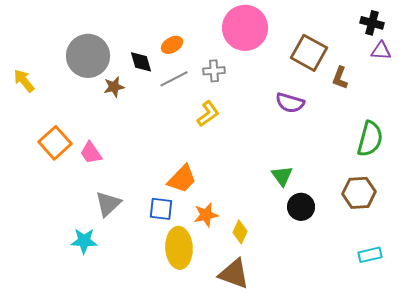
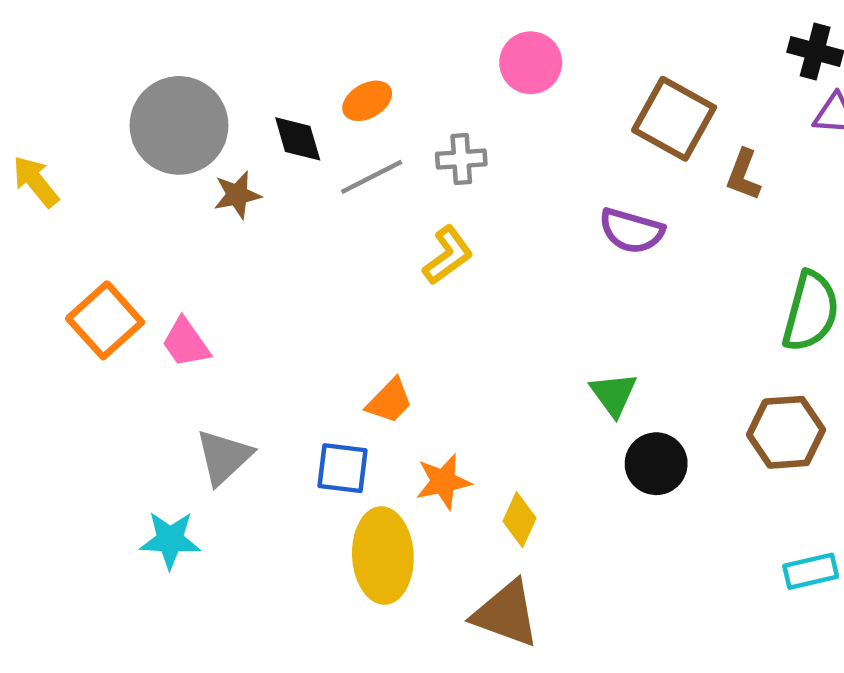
pink circle: (245, 28) -> (531, 63), size x0.6
orange trapezoid: (182, 179) -> (390, 401), size x0.7

